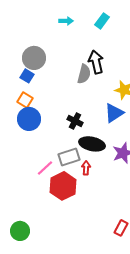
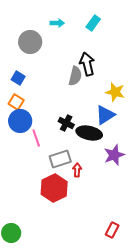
gray circle: (34, 58) -> (30, 42), moved
black ellipse: (92, 144) -> (89, 133), moved
pink line: (45, 168) -> (36, 138), moved, turned -66

